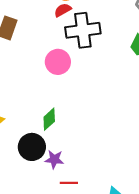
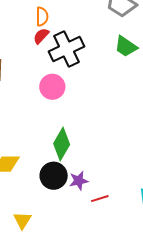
green diamond: (49, 119) -> (62, 144), size x1.4

